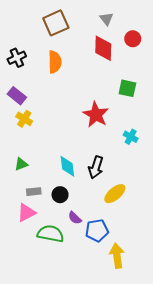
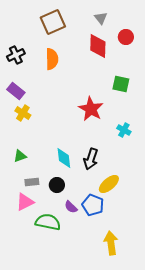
blue pentagon: (97, 230) -> (93, 205), moved, turned 30

